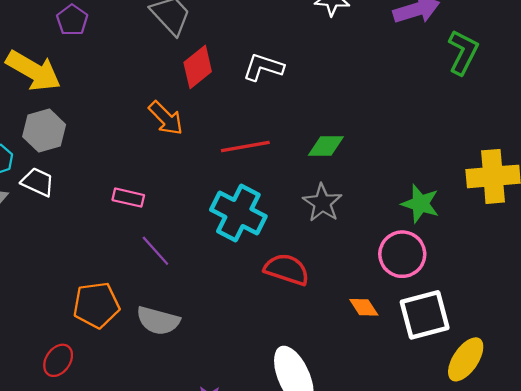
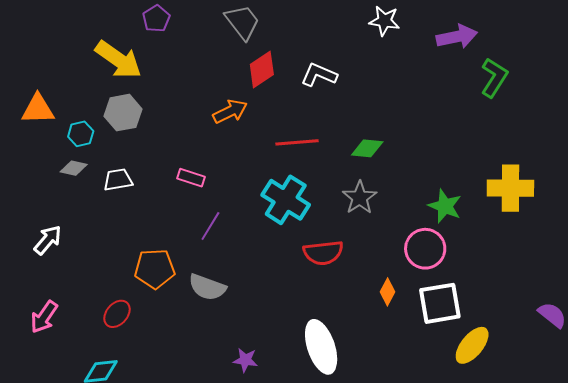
orange arrow: (166, 118) -> (230, 111), turned -76
white trapezoid: (38, 182) -> (118, 180), moved, turned -40
purple line: (155, 251) -> (210, 226), turned 68
red semicircle: (287, 269) -> (323, 253), turned 150
orange diamond: (364, 307) -> (387, 292), turned 56

